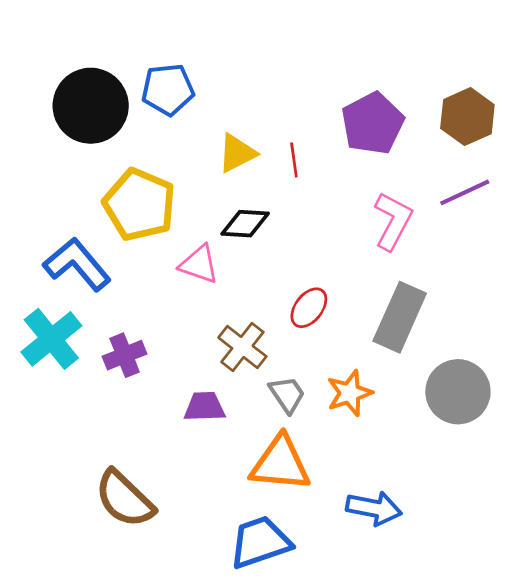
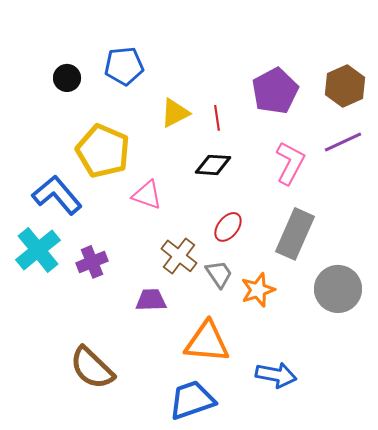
black circle: (91, 106) -> (67, 78), size x0.5
black diamond: (245, 224) -> (213, 165), moved
gray trapezoid: (287, 394) -> (219, 274), moved

